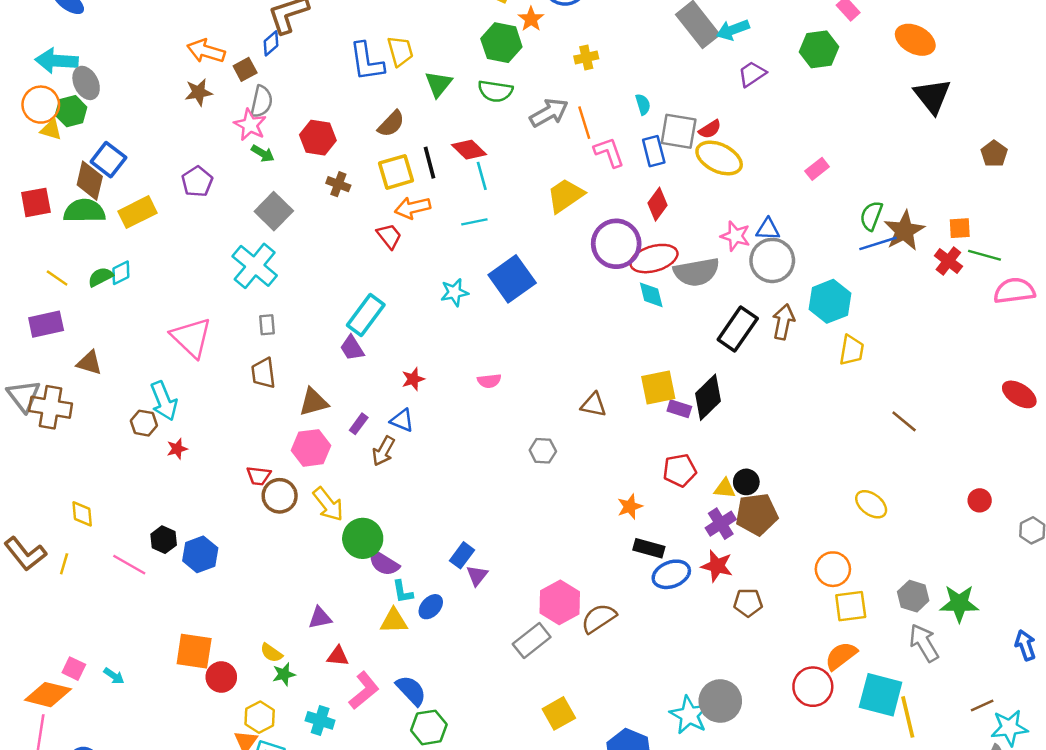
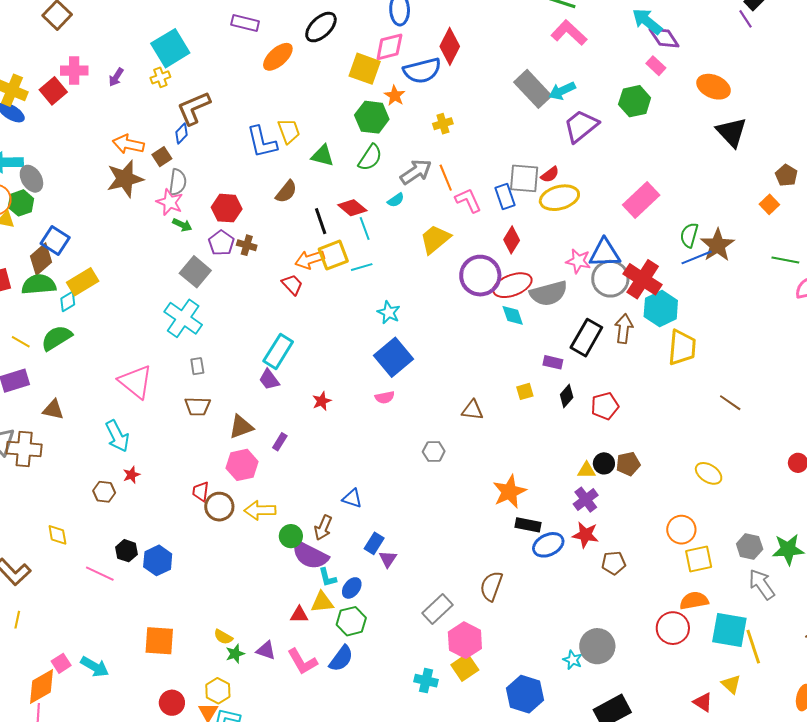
purple trapezoid: (752, 74) -> (581, 126), size x1.5
green triangle: (438, 84) -> (323, 156), turned -50
green semicircle: (495, 91) -> (370, 158), turned -60
brown star: (199, 92) -> (125, 179), size x1.6
cyan semicircle: (643, 104) -> (396, 200), moved, turned 78
yellow ellipse: (719, 158) -> (559, 198), turned -36
pink rectangle: (817, 169) -> (641, 200), size x1.8
yellow square: (396, 172) -> (333, 255), moved
brown diamond: (90, 181) -> (41, 259), turned 40
purple pentagon: (197, 182) -> (221, 243), moved
orange square: (960, 228) -> (769, 204), moved, turned -36
blue triangle: (768, 229) -> (605, 253), size x1.6
red cross: (948, 261) -> (643, 279), moved, size x1.6
cyan diamond: (121, 273) -> (68, 302), moved
green semicircle: (100, 277) -> (57, 338), size x1.5
blue square: (512, 279) -> (393, 357), moved
cyan star: (454, 292) -> (389, 312), moved, turned -30
yellow trapezoid: (852, 350) -> (682, 347), size x1.4
brown trapezoid: (263, 373) -> (198, 406), turned -76
yellow square: (658, 388) -> (525, 391), size x0.6
black diamond: (708, 397) -> (567, 396), size x0.6
purple rectangle: (679, 409) -> (553, 362), moved
blue triangle: (402, 420) -> (352, 498), moved
brown hexagon: (144, 423) -> (104, 492), moved
brown arrow: (383, 451) -> (323, 528), moved
red pentagon: (680, 470) -> (605, 406), moved
red trapezoid: (259, 476) -> (201, 491), turned 95
yellow arrow: (328, 504) -> (260, 510), turned 132
orange star: (630, 507) -> (509, 492), size x1.6
brown pentagon: (757, 514) -> (628, 464), moved, size x0.7
green circle: (363, 538) -> (291, 536), size x0.7
purple semicircle: (384, 563) -> (310, 555), size x1.4
yellow line: (64, 564) -> (17, 620), moved
pink hexagon: (560, 602) -> (465, 640), moved
purple triangle: (320, 618) -> (266, 650), moved, turned 35
brown semicircle: (599, 618) -> (491, 586), turned -32
red triangle: (338, 656) -> (299, 615), moved
orange semicircle: (841, 656) -> (694, 601), turned 32
pink square: (74, 669) -> (61, 663), turned 36
cyan arrow: (114, 676) -> (95, 667), size x1.6
red circle: (221, 677) -> (172, 703), moved
pink L-shape: (364, 690) -> (302, 662), turned 104
blue semicircle: (411, 690) -> (341, 658), turned 84
orange diamond: (48, 695) -> (41, 686), turned -39
cyan star: (689, 715) -> (573, 660), size x0.6
cyan cross: (320, 720) -> (426, 681), moved
green hexagon: (429, 727) -> (351, 621), moved

